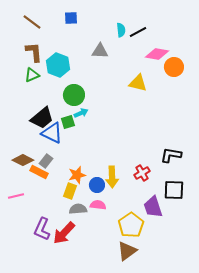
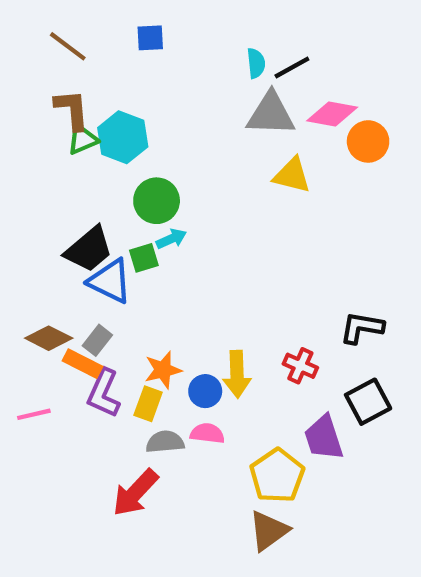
gray triangle: (100, 51) -> (271, 114), moved, size x1.4
green triangle: (32, 75) -> (83, 139), moved
red cross: (142, 173) -> (300, 366), turned -35
black square: (174, 190) -> (368, 402), turned -30
purple L-shape: (42, 229) -> (104, 393), moved

